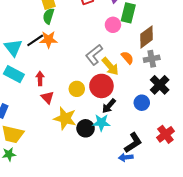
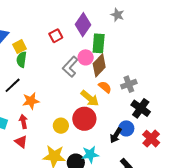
brown diamond: (147, 37) -> (99, 65), moved
orange star: (48, 40) -> (31, 101), moved
gray L-shape: (94, 55) -> (70, 67), moved
red triangle: (47, 98) -> (21, 142), moved
black arrow: (109, 106) -> (116, 135), moved
red cross: (165, 134) -> (151, 139), moved

